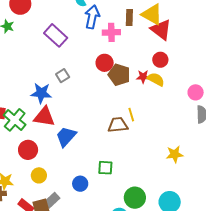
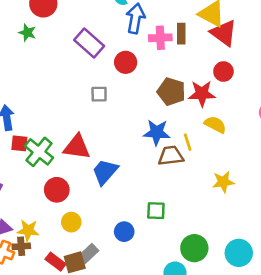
brown rectangle: (129, 18) -> (181, 34), moved
red circle: (105, 63) -> (126, 62), moved
gray square: (63, 76) -> (99, 94), turned 32
red star: (143, 77) -> (202, 94), size x1.5
yellow semicircle: (156, 79) -> (215, 125), moved
blue star: (41, 93) -> (157, 132), moved
yellow star: (175, 154) -> (223, 182), moved

